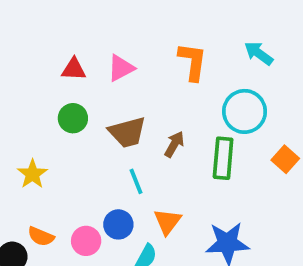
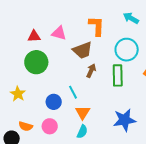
pink triangle: (121, 68) -> (59, 33), turned 49
green circle: (73, 118) -> (36, 62), size x1.5
brown trapezoid: (127, 132) -> (82, 50), moved
orange triangle: (167, 221) -> (83, 112), moved
blue circle: (118, 224) -> (54, 102), moved

